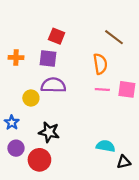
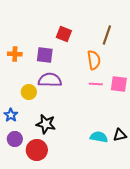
red square: (57, 36) -> (64, 34), moved
brown line: (114, 37) -> (107, 35), turned 72
black triangle: (124, 162) -> (120, 135), moved

